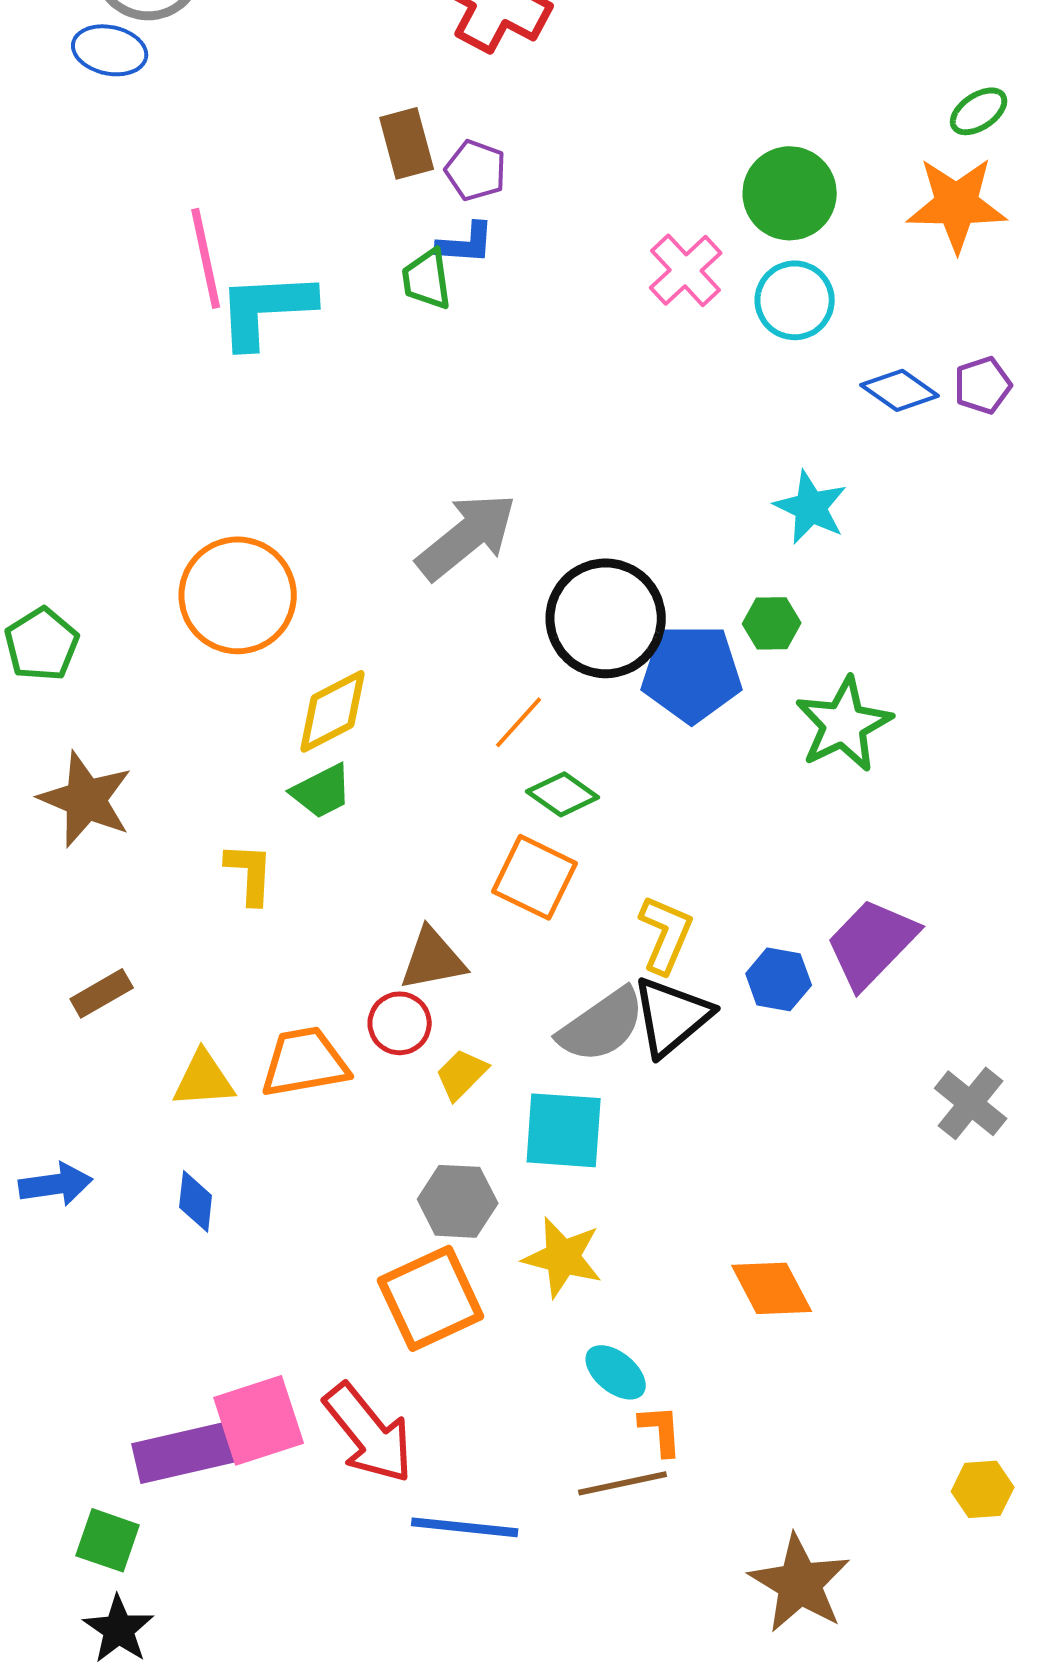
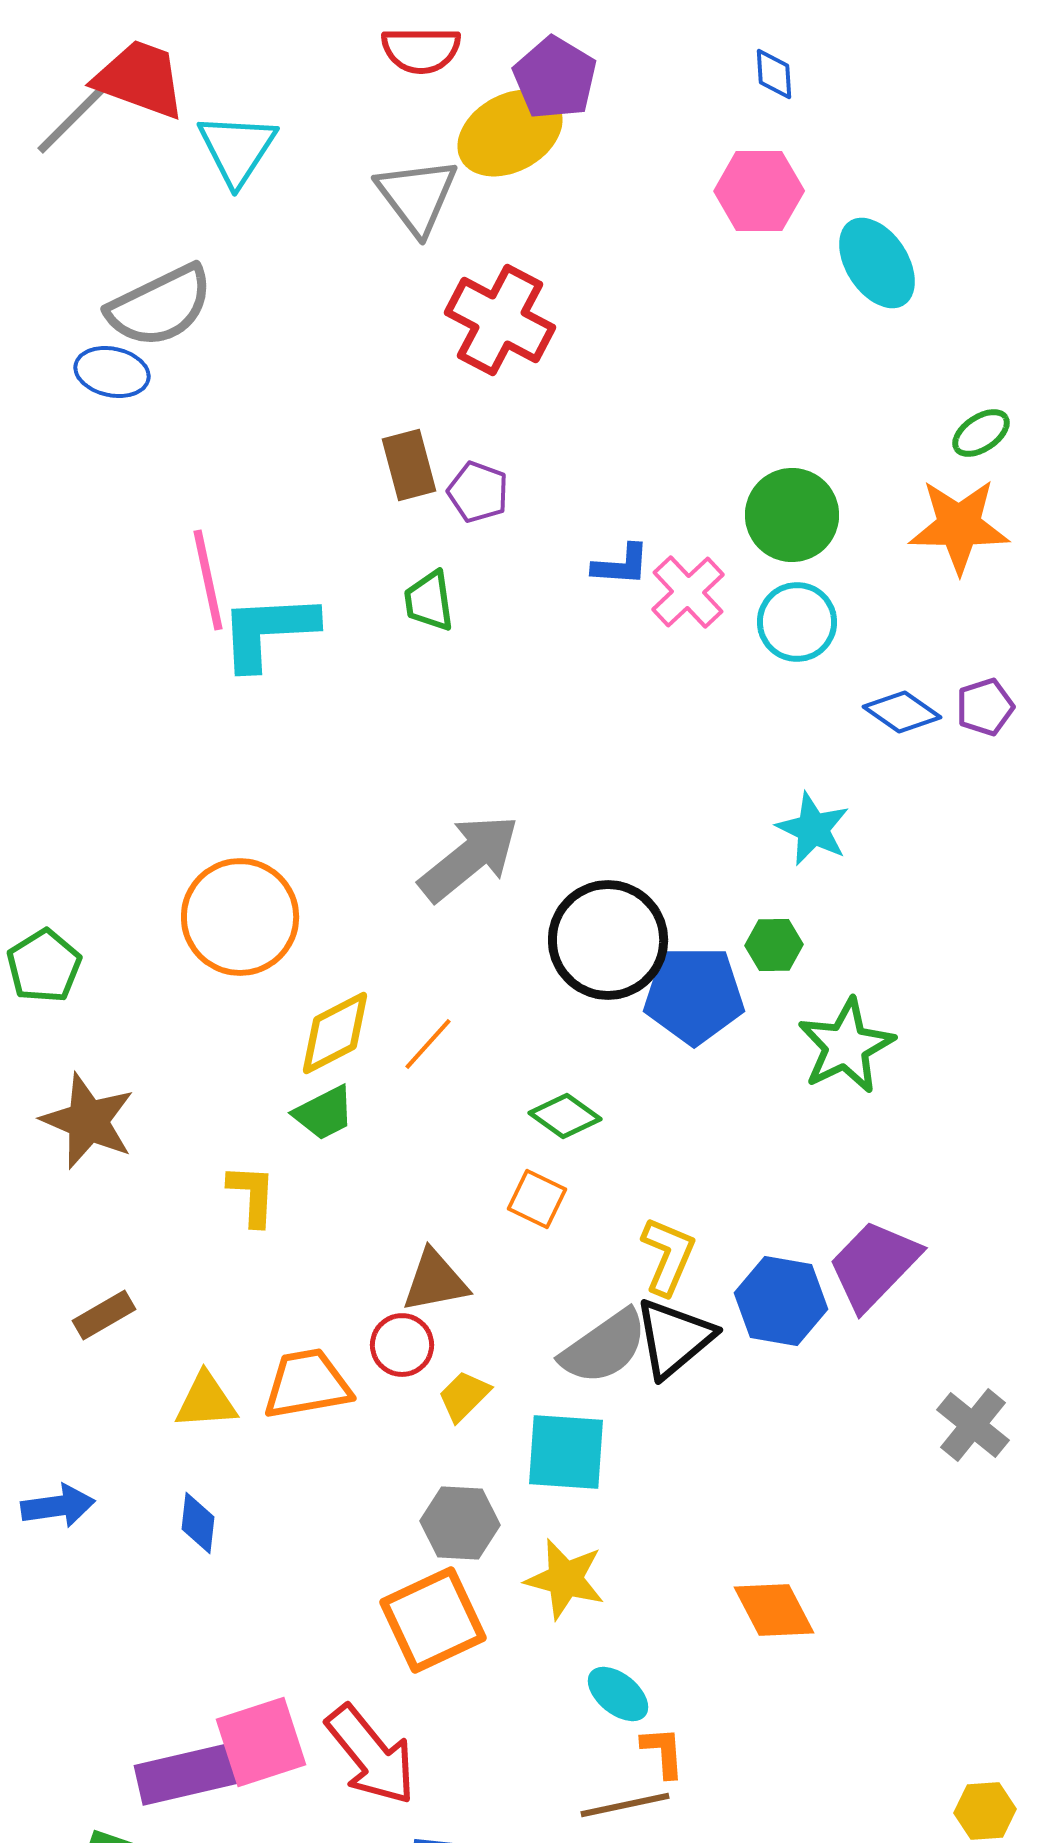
blue L-shape: (466, 243) -> (621, 565), moved
orange line: (519, 722) -> (428, 1044), moved
orange square: (535, 877) -> (537, 1199), size x0.7
blue hexagon: (779, 979) -> (781, 1301), size x1.4

